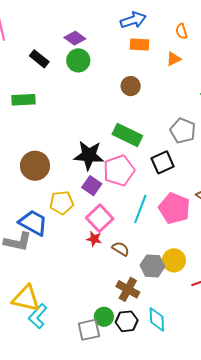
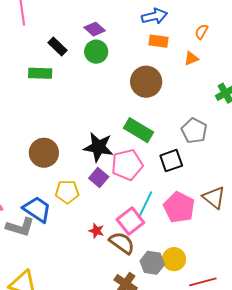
orange semicircle: (181, 31) -> (202, 32), turned 42
brown circle: (131, 86) -> (146, 82), size x1.6
green rectangle: (23, 100) -> (40, 73), moved
pink square: (100, 218) -> (130, 221), moved
brown semicircle: (121, 249) -> (122, 243), size x1.5

